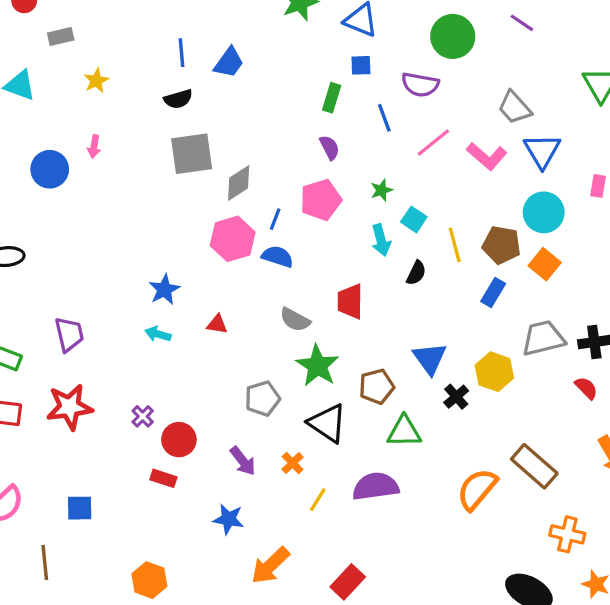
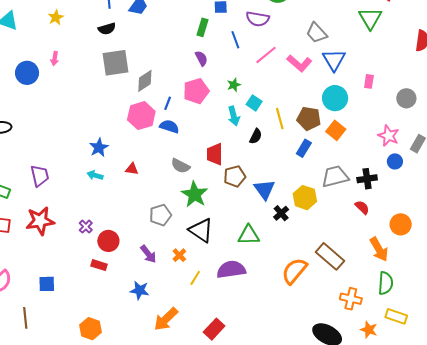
brown pentagon: (377, 387) -> (235, 176), moved

